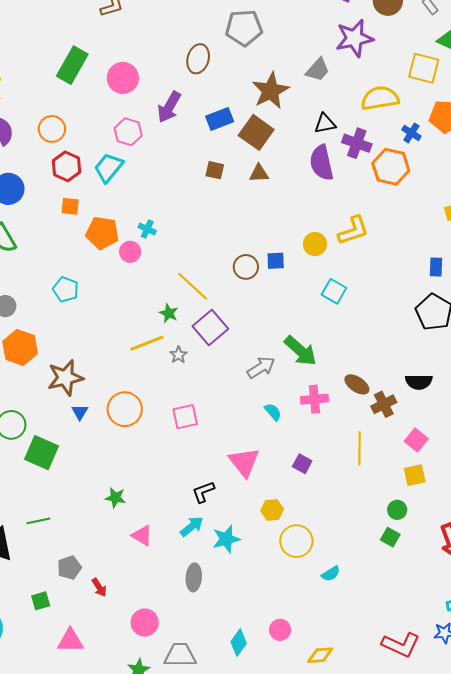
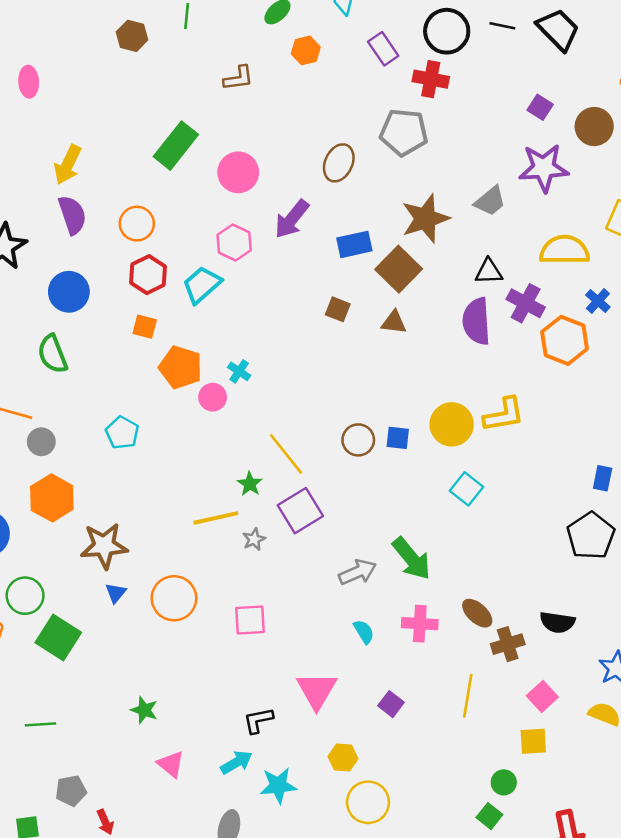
yellow circle: (315, 244) -> (452, 424), size x1.4

